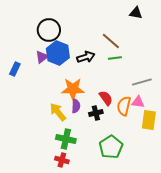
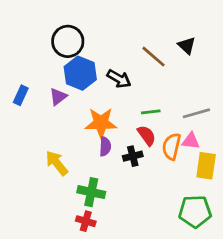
black triangle: (136, 13) -> (187, 46), moved, turned 32
purple triangle: (42, 57) -> (58, 97), moved
black arrow: (86, 57) -> (119, 79), turned 48
green line: (115, 58) -> (151, 112), moved
yellow arrow: (58, 112) -> (57, 163), moved
green pentagon: (111, 147) -> (195, 211), moved, turned 30

